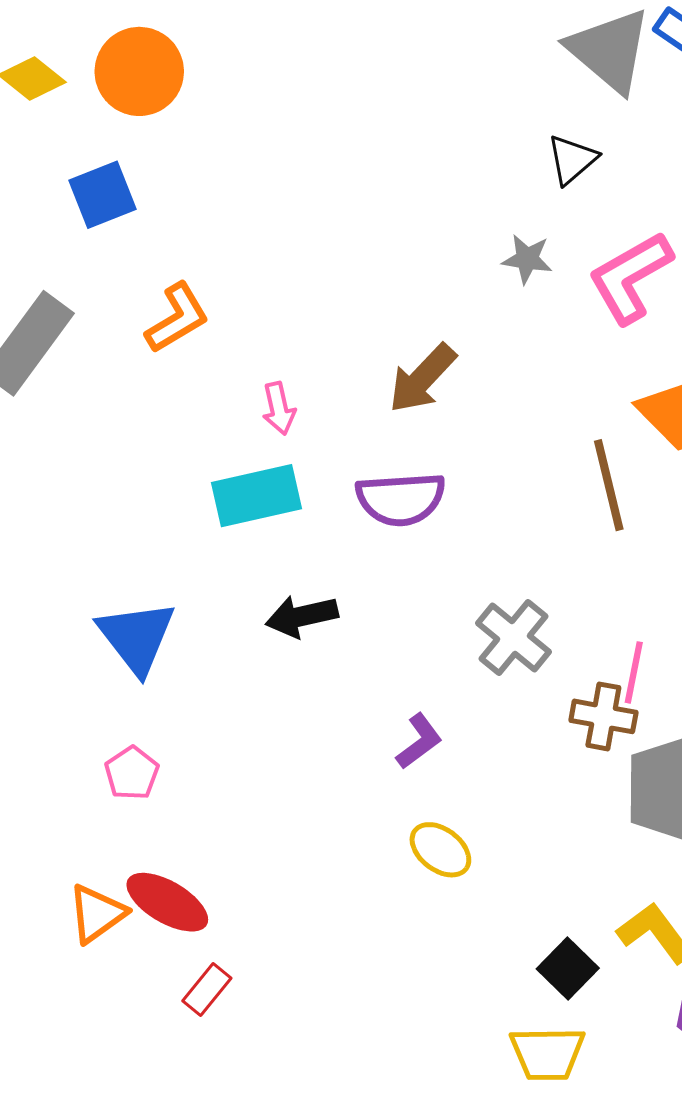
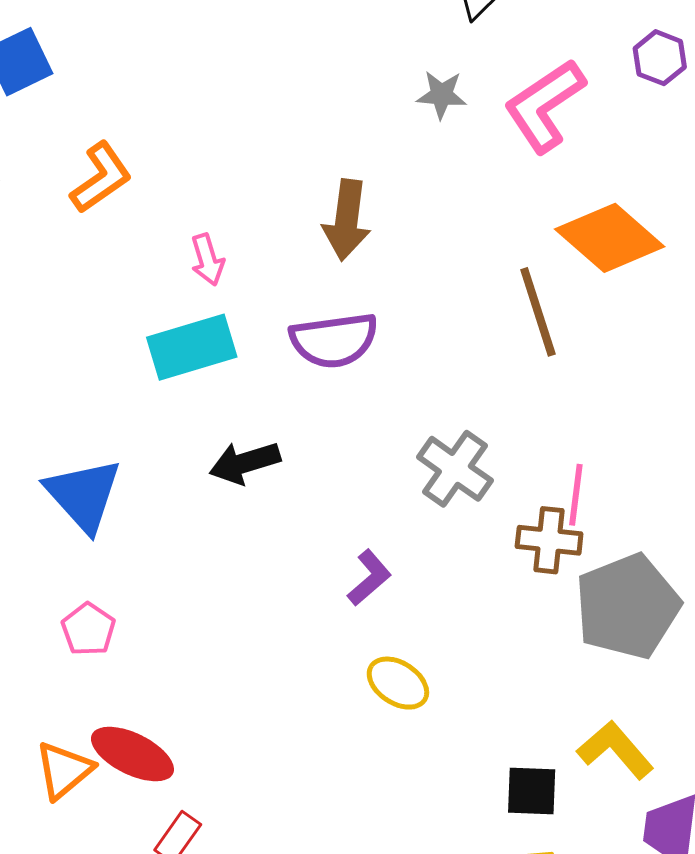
brown arrow: (422, 378) -> (347, 220), turned -32
black square: (568, 968) -> (532, 791), turned -38

